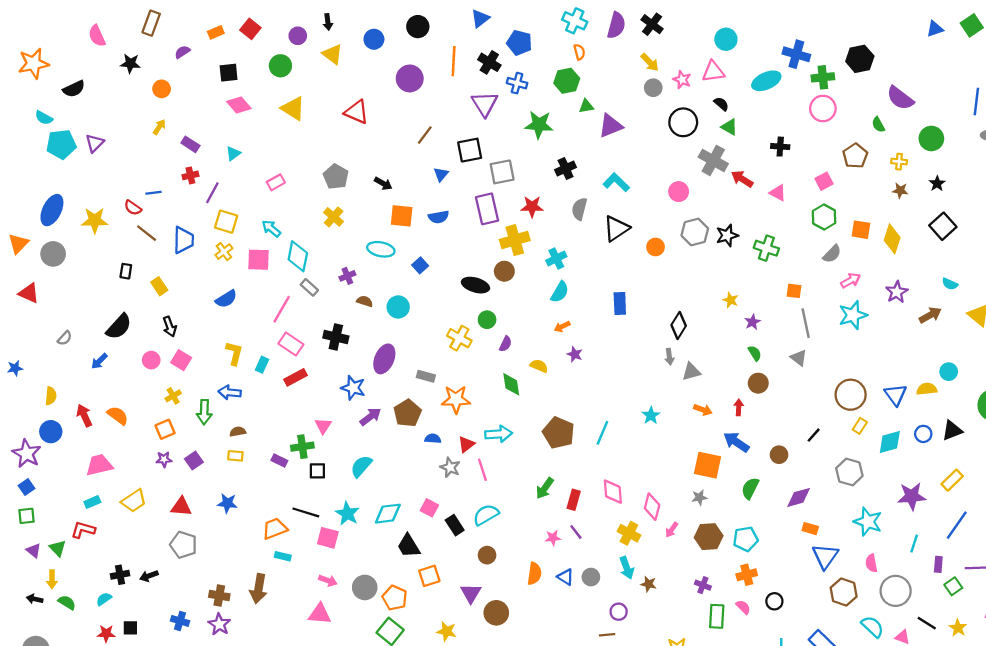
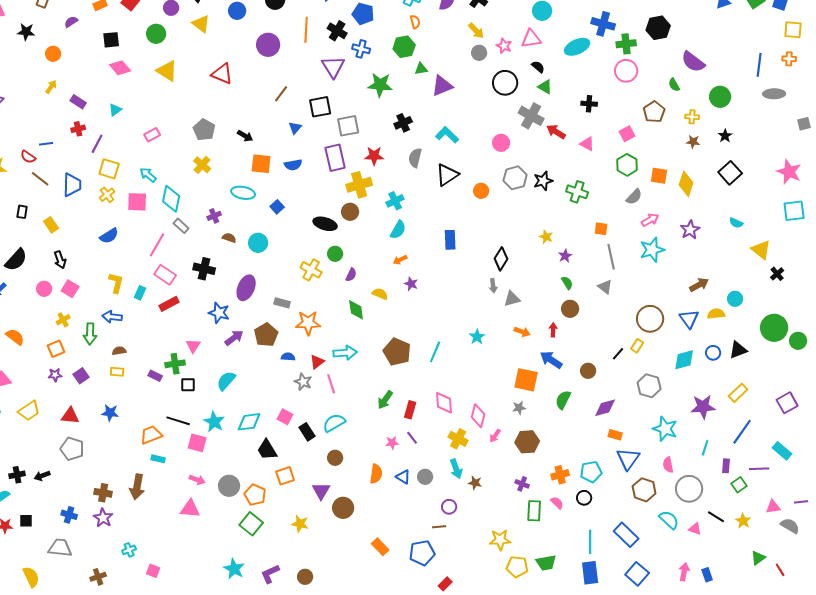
brown arrow: (930, 315) -> (699, 285), moved
yellow rectangle: (860, 426) -> (637, 346), moved
cyan pentagon: (746, 539) -> (591, 472), moved

